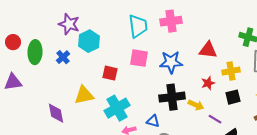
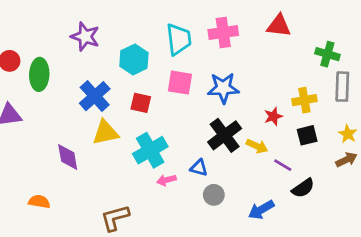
cyan hexagon: (89, 41) -> (134, 60), moved
red triangle: (208, 50) -> (279, 26), moved
blue cross: (63, 57) -> (95, 96), moved, size x1.6
black cross: (172, 97) -> (225, 135), turned -30

